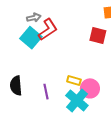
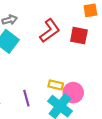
red L-shape: (48, 30) -> (50, 31), moved

